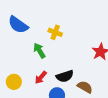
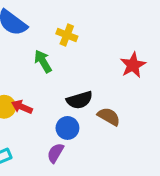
red arrow: (41, 78) -> (22, 107), moved, turned 72

